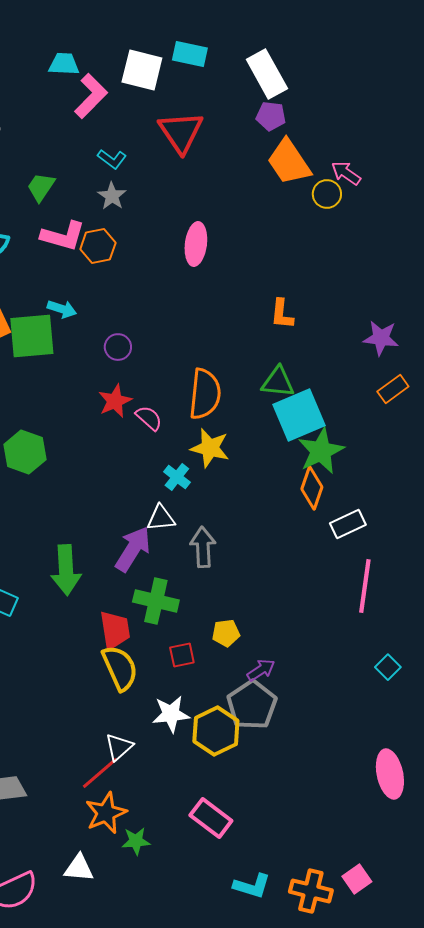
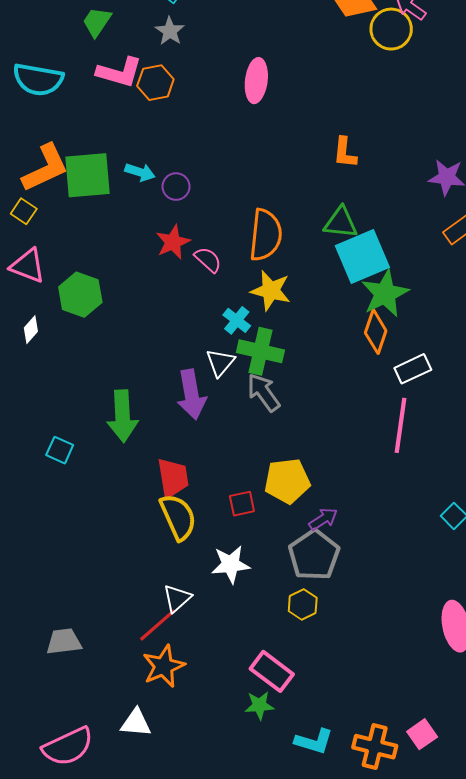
yellow circle: (327, 194) -> (391, 29), size x1.4
cyan arrow: (62, 309) -> (140, 172), moved
white triangle: (161, 518) -> (220, 363), turned -44
gray arrow: (203, 547) -> (264, 392), turned -33
purple arrow: (133, 549) -> (191, 394), turned 138
pink line: (365, 586) -> (400, 425), moved
green cross: (156, 601) -> (260, 351), moved
yellow pentagon: (226, 633) -> (287, 481), size x1.6
yellow hexagon: (216, 731) -> (303, 604), moved, size x0.6
green star: (136, 841) -> (259, 705), moved

